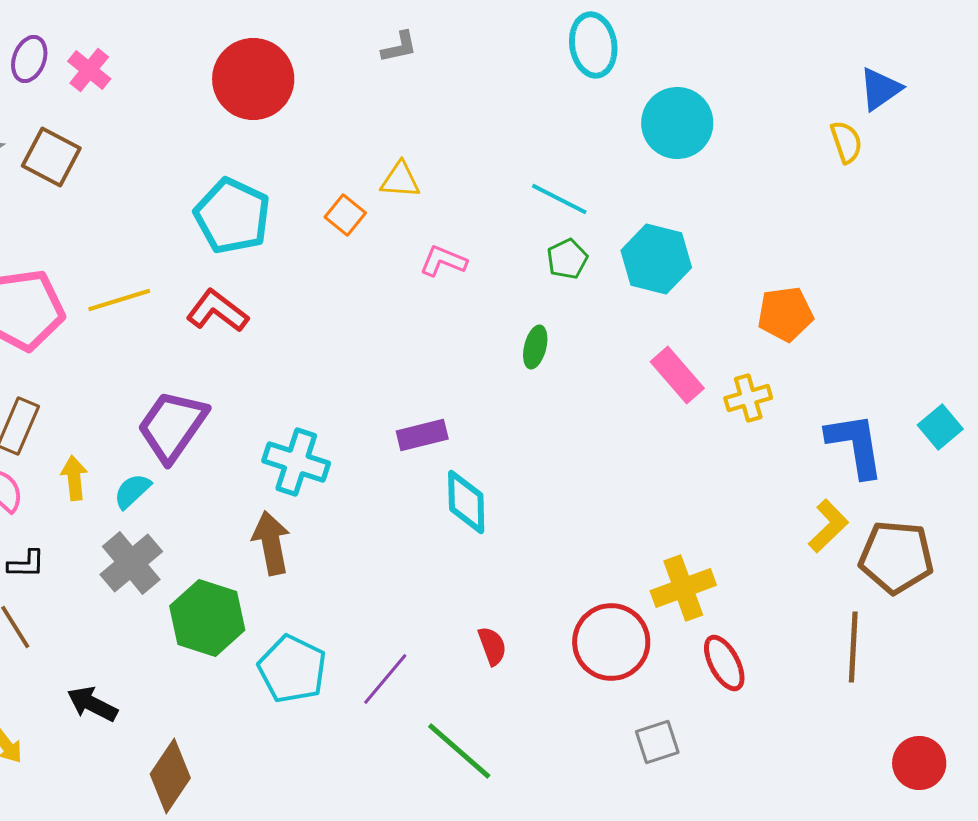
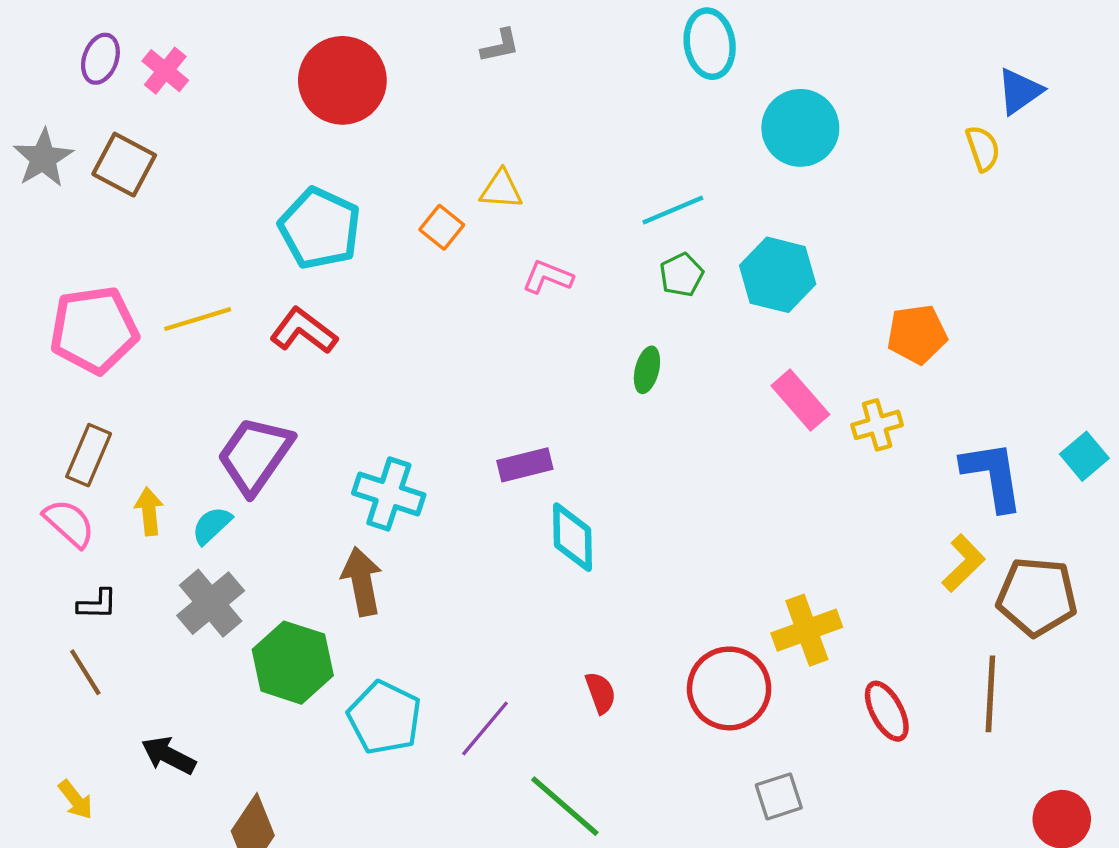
cyan line: (559, 199) -> (673, 210), turned -50
red ellipse: (724, 663) -> (887, 711), moved

